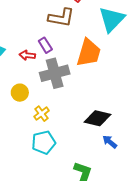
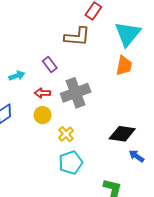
purple rectangle: (45, 45) -> (50, 65), moved
orange trapezoid: (89, 53) -> (124, 66), moved, size x0.7
red arrow: (27, 55) -> (42, 93), moved

